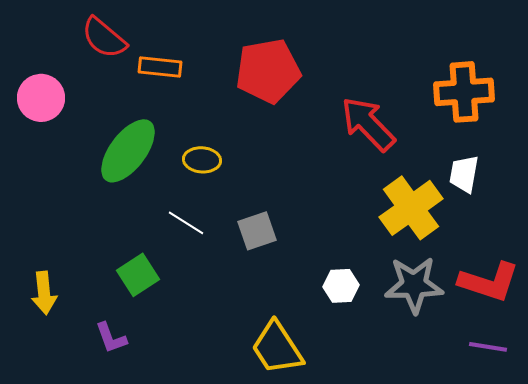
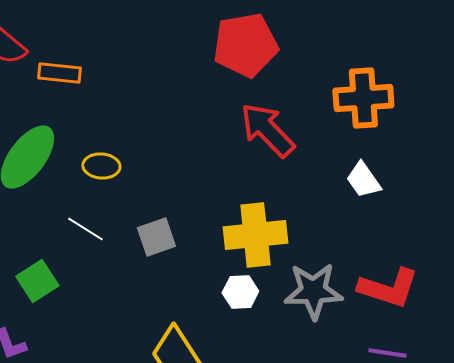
red pentagon: (268, 71) -> (245, 45), moved
white trapezoid: (464, 174) -> (363, 180), turned -45
yellow cross: (411, 208) -> (255, 235), moved, turned 30

